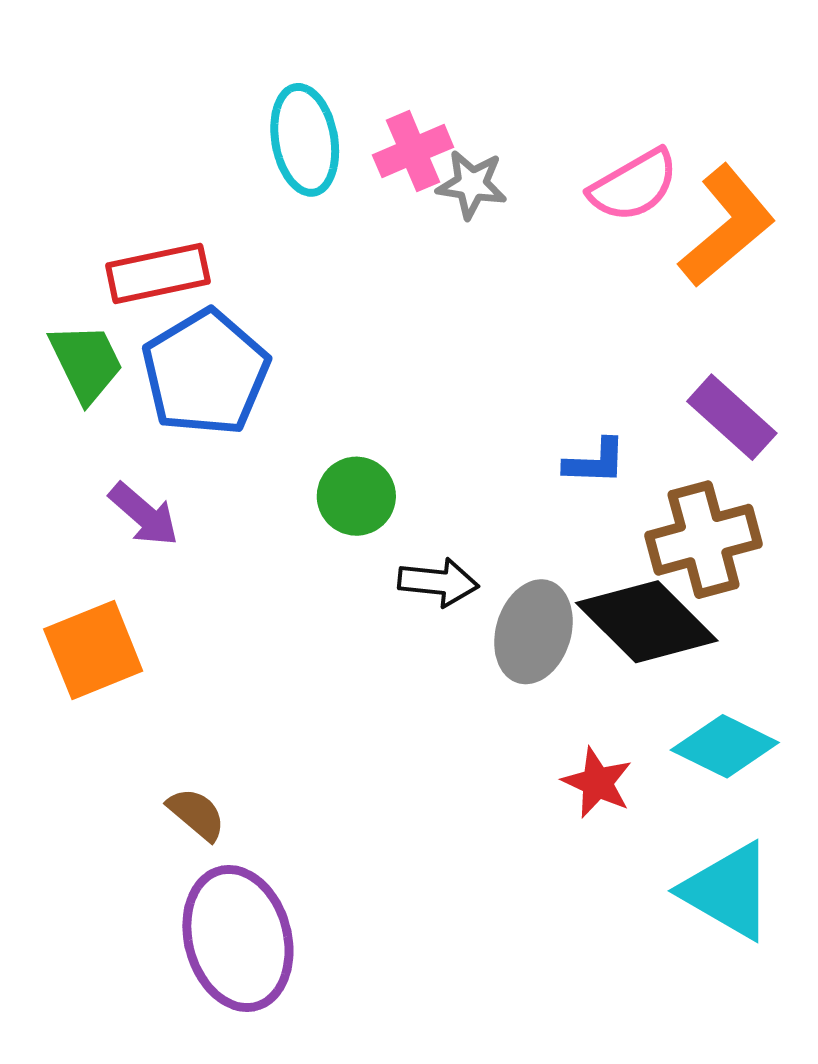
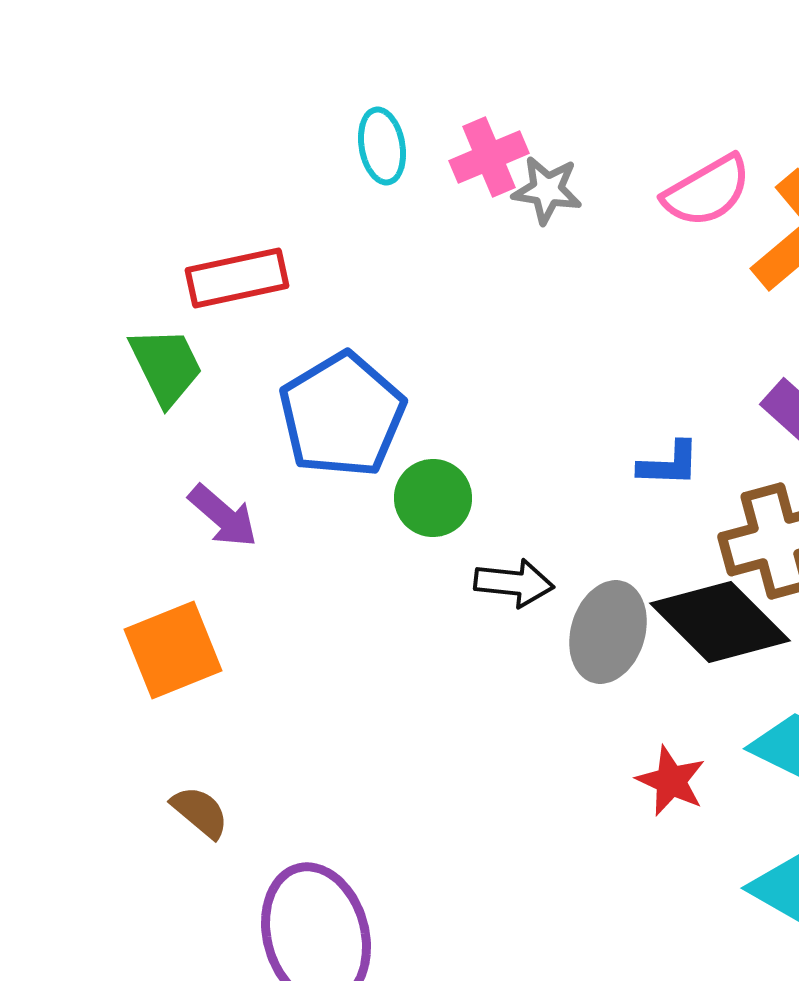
cyan ellipse: (305, 140) -> (382, 146), size x0.7
blue pentagon: (206, 373) -> (342, 415), moved
brown semicircle: (196, 814) -> (200, 812), moved

